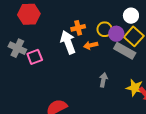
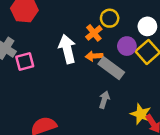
orange cross: (78, 28) -> (94, 33), moved, turned -32
yellow circle: (105, 29) -> (110, 18), moved
gray rectangle: (125, 51) -> (111, 68), moved

